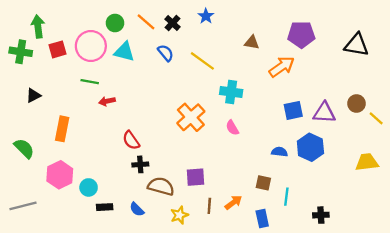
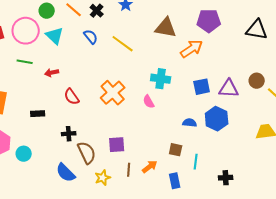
brown triangle: (252, 43) -> (166, 28), size x1.6
cyan triangle: (124, 52) -> (55, 36), turned 30
cyan cross: (231, 92) -> (161, 79), moved
red arrow: (107, 101) -> (52, 73), moved
red semicircle: (131, 140) -> (72, 97), moved
brown semicircle: (161, 186) -> (87, 153), turned 50
black rectangle: (105, 207) -> (38, 114), moved
blue semicircle: (137, 209) -> (66, 173), size x1.5

